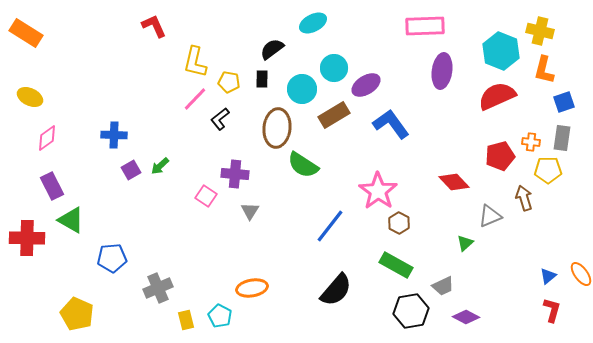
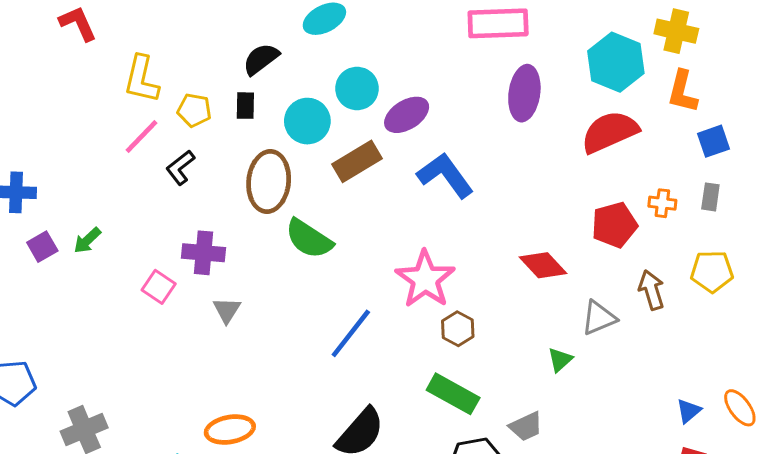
gray rectangle: (562, 138) -> (710, 197), size x0.7
yellow pentagon: (548, 170) -> (712, 271), moved

